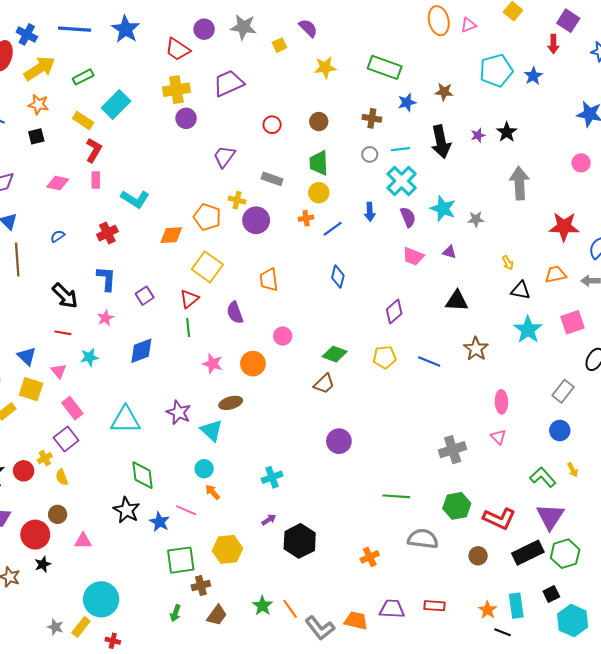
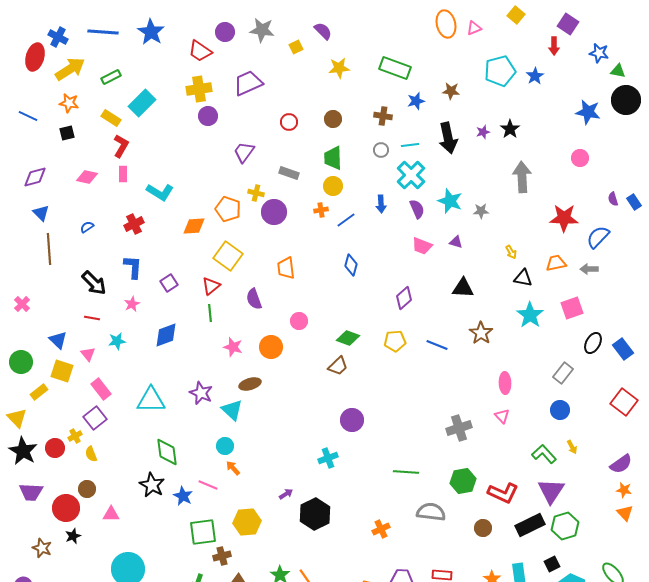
cyan cross: (272, 477) -> (328, 458), moved

